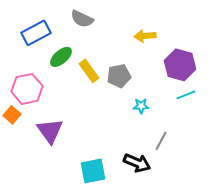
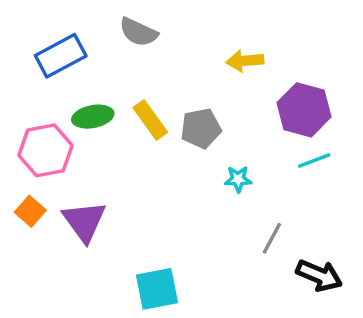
green ellipse: (61, 57) -> (93, 117), moved, turned 30
orange square: (12, 115) -> (30, 211), moved
black arrow: (137, 163) -> (319, 275), moved

